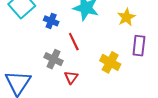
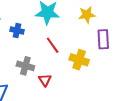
yellow star: (126, 17) -> (87, 15), turned 30
red line: (74, 42) -> (53, 45), moved

